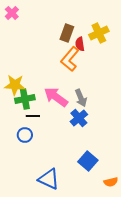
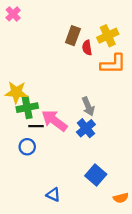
orange L-shape: (70, 59) -> (113, 64), moved, turned -130
pink arrow: (56, 97) -> (54, 121), moved
blue triangle: (49, 179) -> (53, 195), size x0.6

